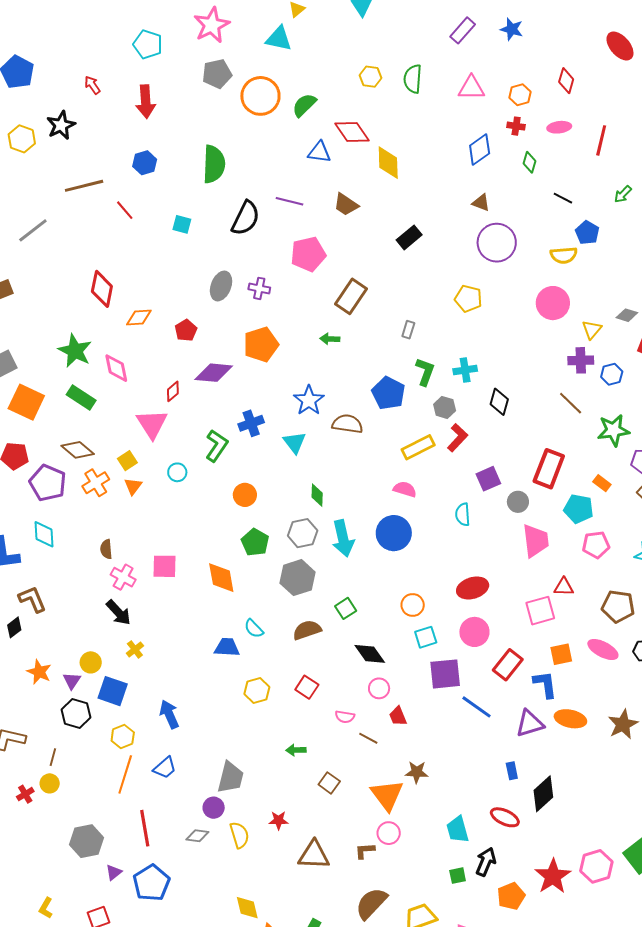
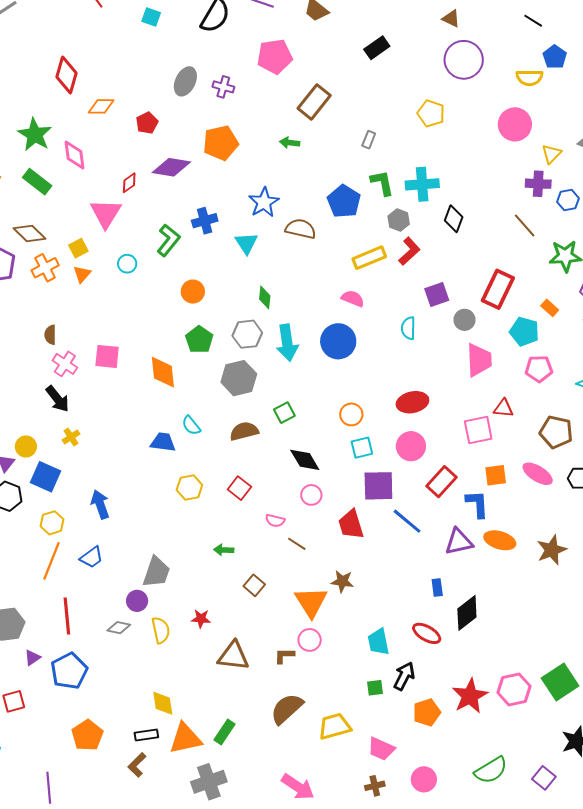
cyan cross: (465, 370) -> (422, 184), size x1.4
green L-shape: (425, 372) -> (382, 183), turned -36
red trapezoid: (398, 716) -> (351, 524), moved, size x1.5

